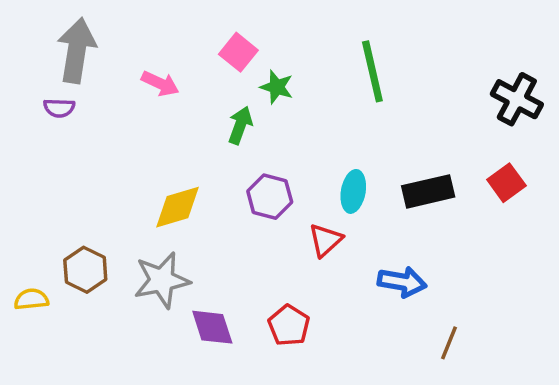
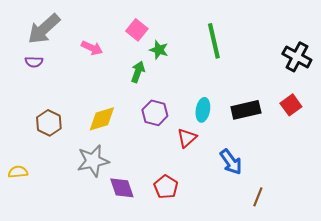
gray arrow: (77, 50) -> (44, 29), turned -141
brown hexagon: (85, 270) -> (49, 123), moved
blue arrow: (402, 282) -> (231, 162), turned 44

